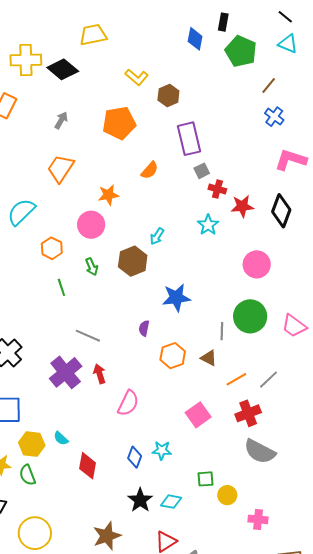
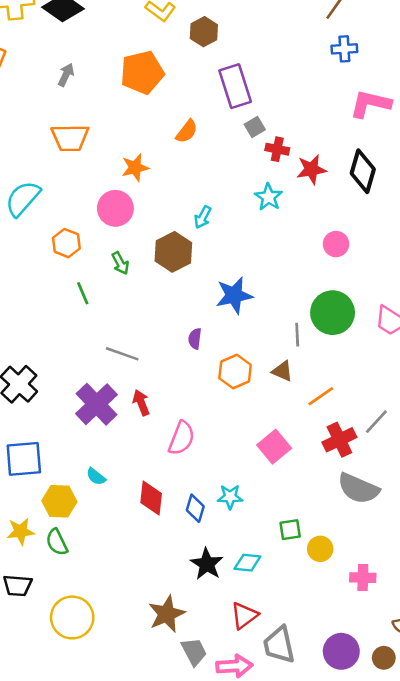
blue cross: (274, 117) -> (344, 49), turned -36
orange trapezoid: (61, 168) -> (70, 138), turned -120
pink circle: (257, 264) -> (336, 244), size x0.7
gray line: (268, 380) -> (376, 422), moved
cyan semicircle: (61, 438) -> (96, 477), moved
red diamond: (88, 466) -> (151, 498), moved

